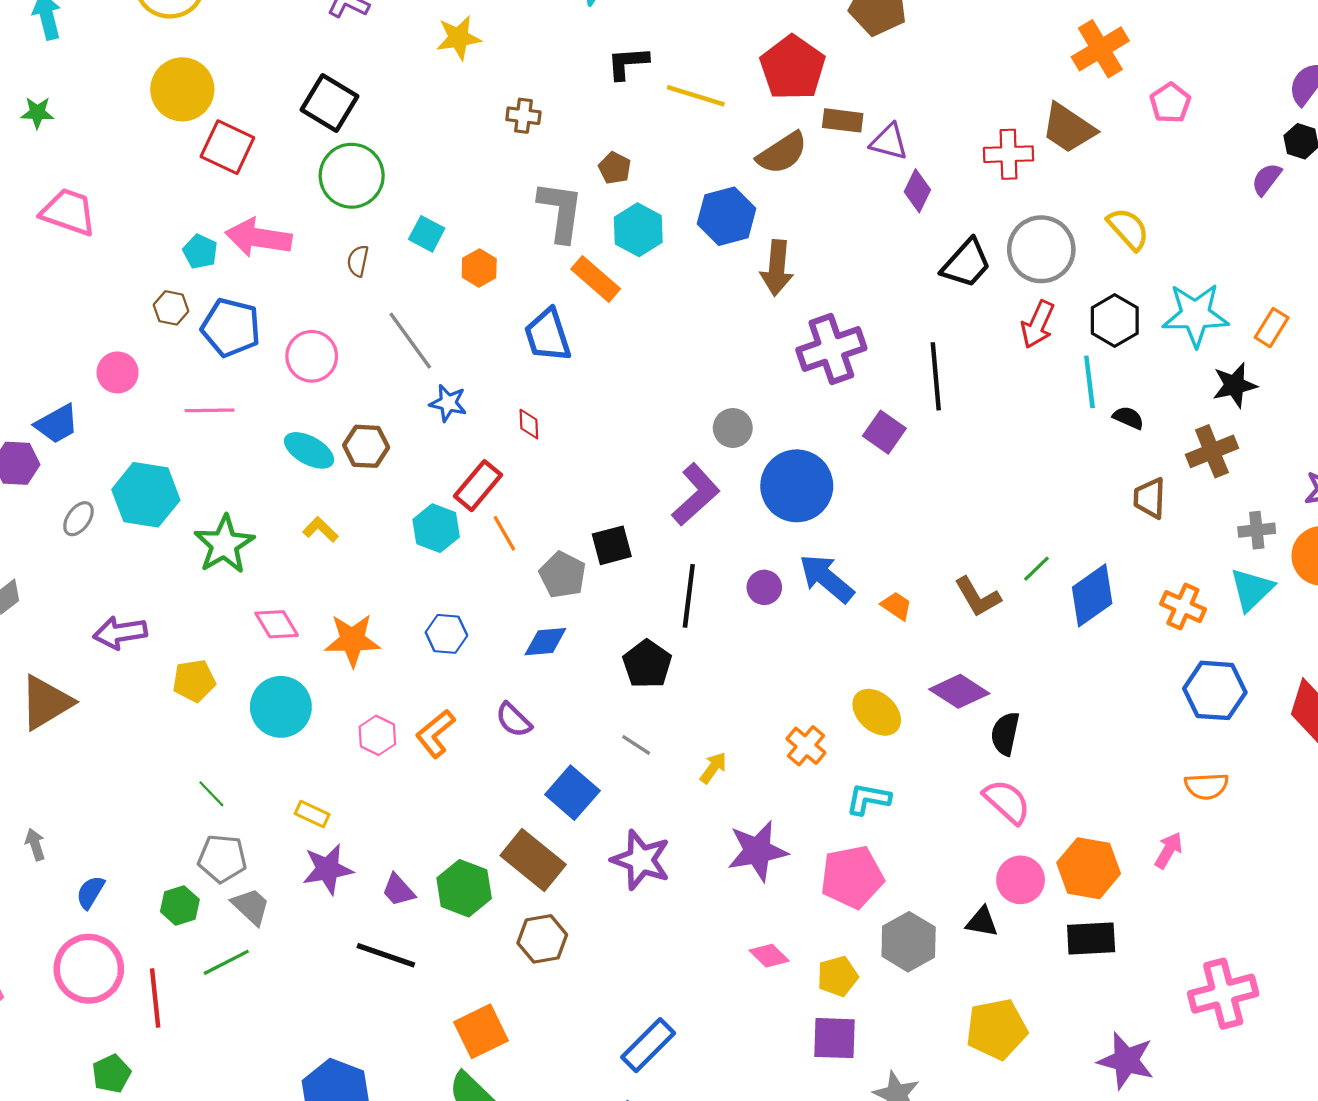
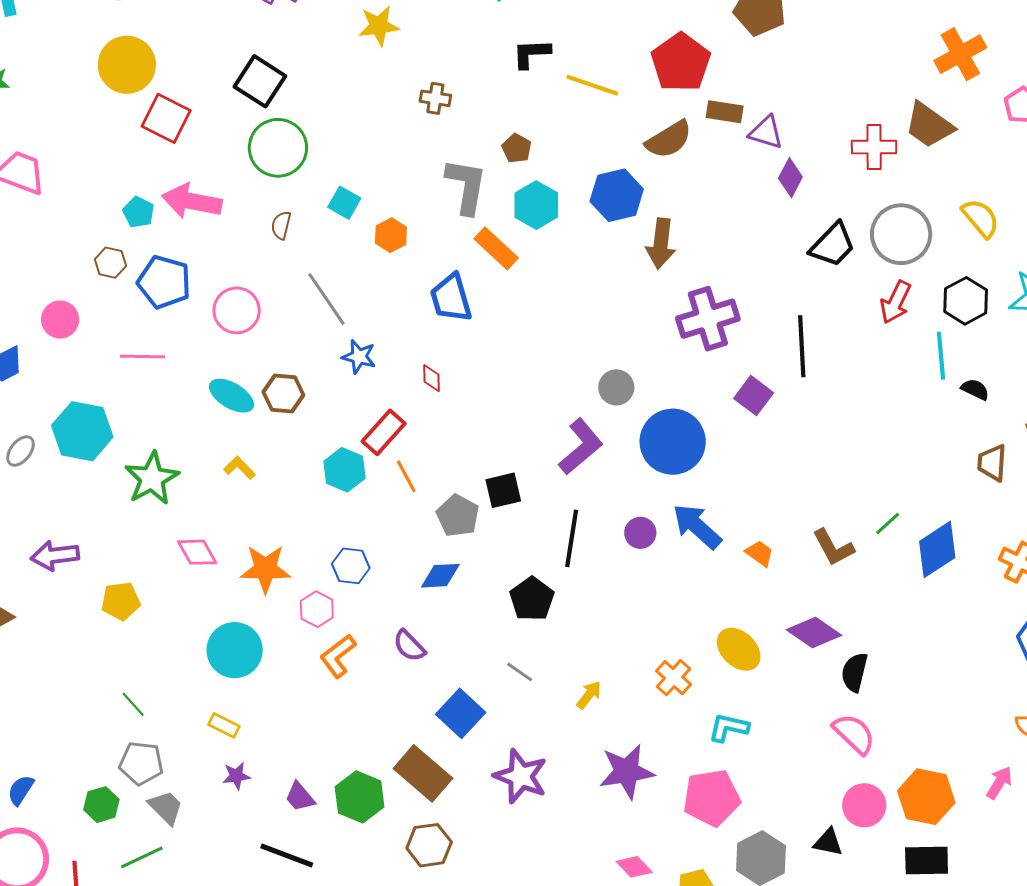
cyan circle: (281, 707) -> (235, 650), moved
pink hexagon: (377, 735) -> (317, 609), moved
purple star: (328, 869) -> (236, 776), size x0.6

